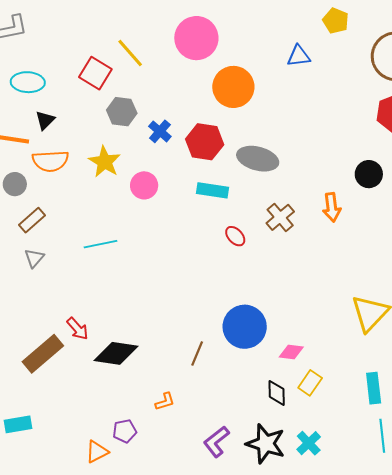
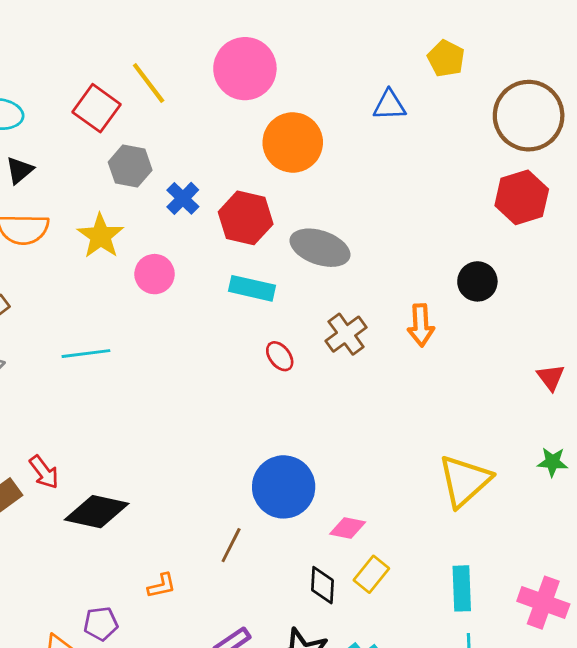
brown line: (197, 354) -> (231, 545), moved

